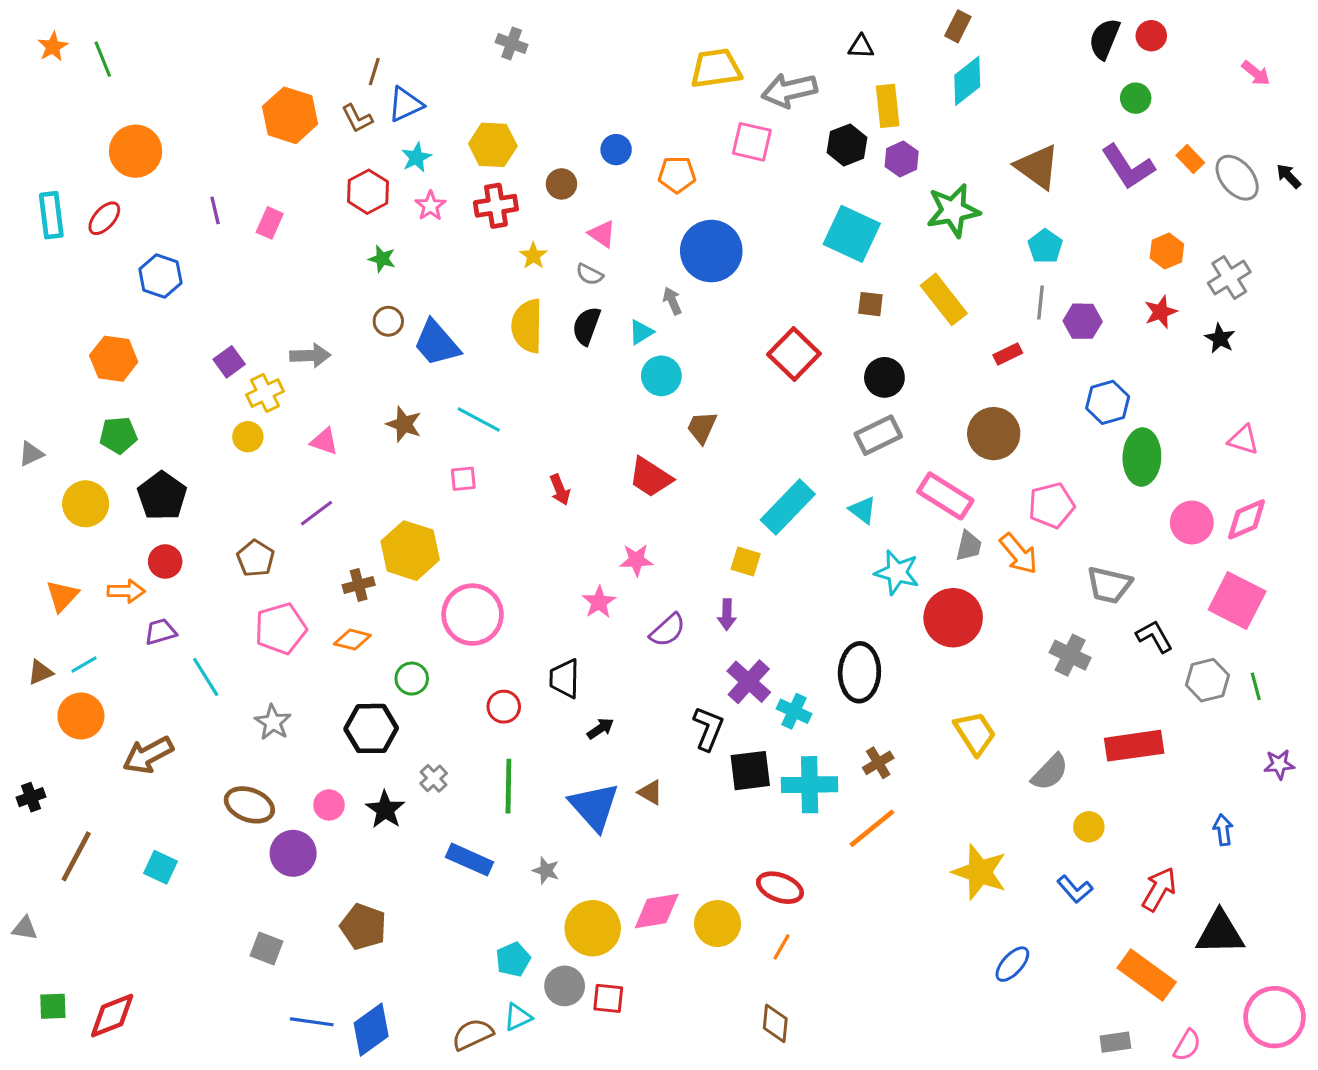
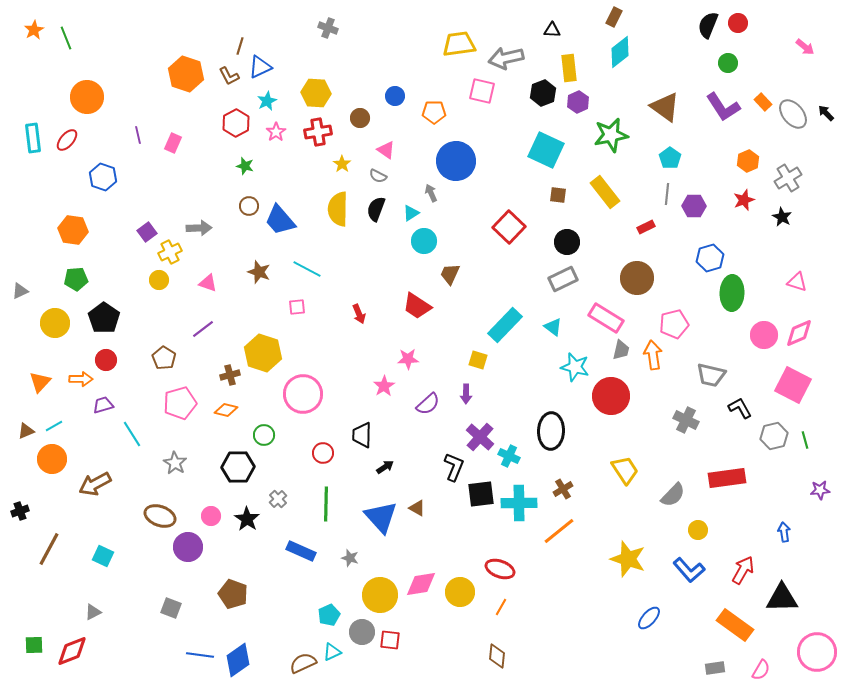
orange arrow: (1019, 554) -> (653, 355), turned -148
blue L-shape: (1075, 889) -> (689, 570), size x1.4
gray triangle: (25, 928) -> (93, 612), moved, turned -36

